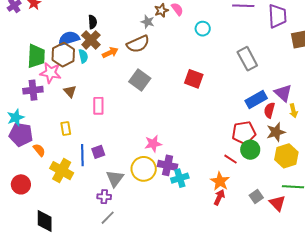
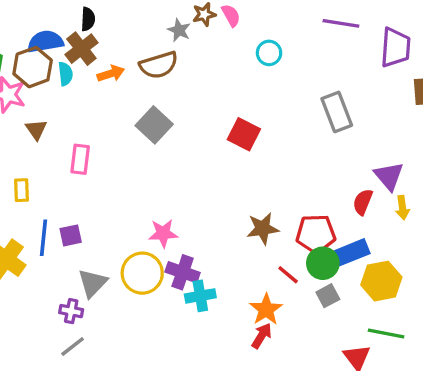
blue rectangle: (256, 100) -> (351, 253), moved
brown star: (276, 132) -> (263, 228), moved
gray square: (256, 197) -> (328, 296), moved

